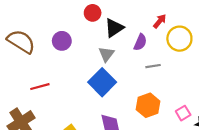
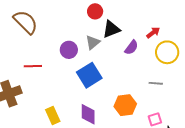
purple circle: (62, 41) -> (69, 50), moved
gray triangle: (106, 54) -> (93, 42), moved
gray line: (153, 66) -> (156, 83), moved

